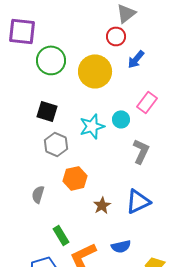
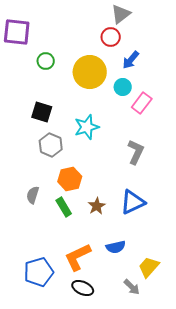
green circle: (51, 60) -> (46, 61), size x0.6
cyan circle: (121, 119) -> (123, 87), moved
green rectangle: (61, 235) -> (64, 207), moved

